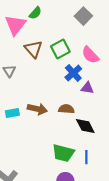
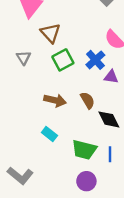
green square: (60, 49) -> (63, 60), moved
brown semicircle: (66, 109) -> (88, 100), turned 56
cyan rectangle: (12, 113) -> (49, 134), moved, turned 48

